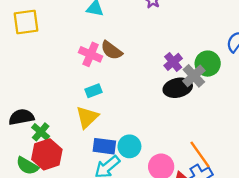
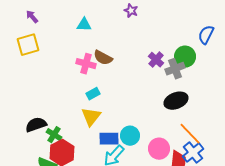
gray cross: (194, 76) -> (175, 69), turned 30
black ellipse: (178, 88) -> (176, 101), moved

